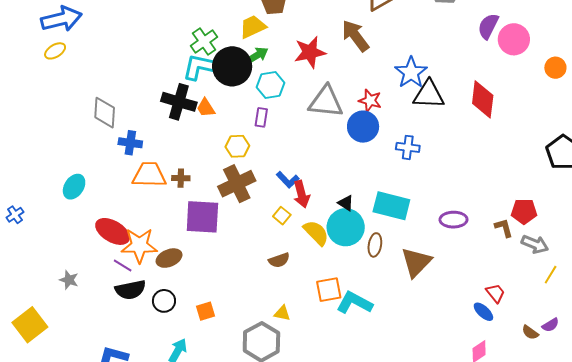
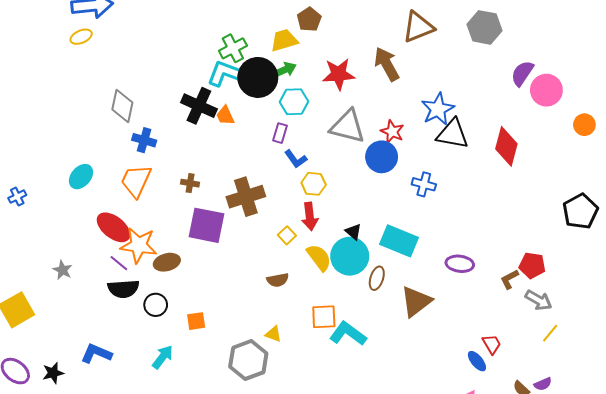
yellow hexagon: (237, 146) -> (314, 184), moved
orange trapezoid: (149, 175) -> (136, 181), moved, turned -75
blue L-shape: (288, 180) -> (296, 159), moved
brown L-shape: (504, 228) -> (509, 279), turned -110

